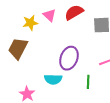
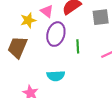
purple ellipse: (69, 58) -> (56, 34), moved
green line: (88, 82) -> (78, 46), moved

